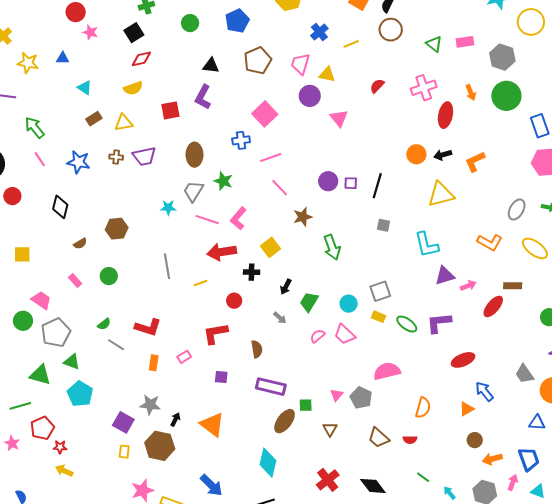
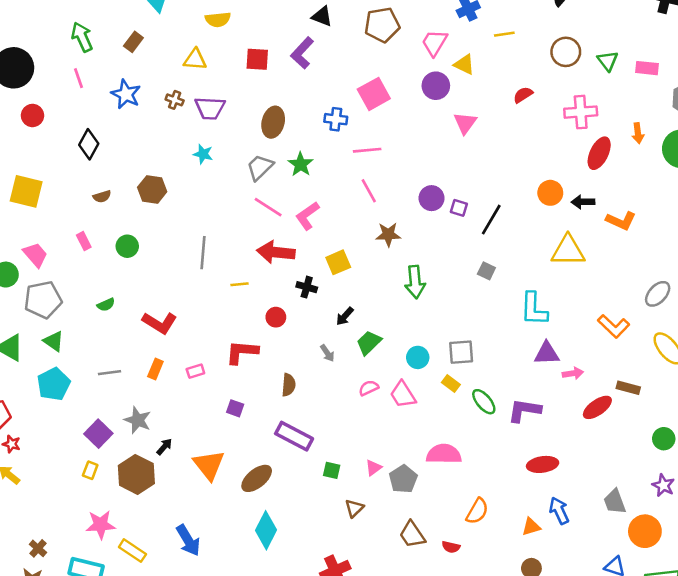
brown circle: (391, 30) -> (566, 52), moved
brown rectangle: (94, 119) -> (133, 42), moved, turned -35
orange L-shape: (475, 162) -> (621, 221), turned -145
cyan star: (168, 208) -> (203, 154), moved
yellow square: (22, 254) -> (26, 191), size x1.5
gray line: (116, 345) -> (110, 373), moved, turned -54
brown ellipse: (285, 421) -> (257, 478), moved

